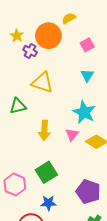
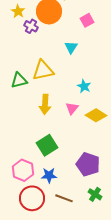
cyan triangle: (87, 75) -> (71, 47), moved
yellow triangle: (42, 83) -> (43, 70), moved, turned -30
cyan star: (84, 112) -> (84, 86), size x0.6
pink hexagon: (15, 185) -> (23, 170), moved

